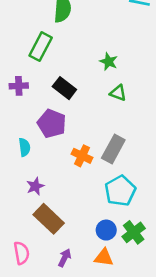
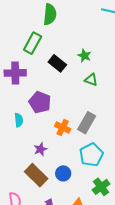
purple cross: (19, 86) -> (15, 73), size x1.5
black rectangle: (64, 88) -> (57, 63), moved
purple star: (35, 186) -> (40, 149), moved
blue circle: (106, 230) -> (63, 173), moved

